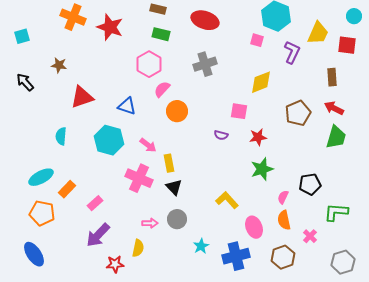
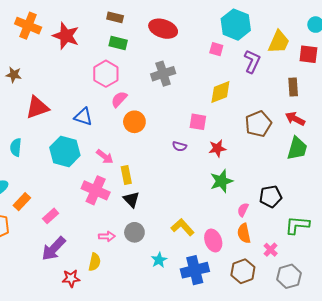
yellow L-shape: (227, 200) -> (183, 227), moved
gray hexagon: (343, 262) -> (289, 276), moved

